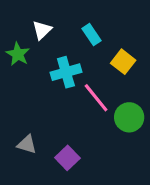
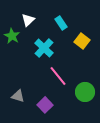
cyan cross: (66, 72) -> (44, 48), turned -30
pink line: (96, 98) -> (58, 76), moved
green circle: (129, 117) -> (85, 92), moved

